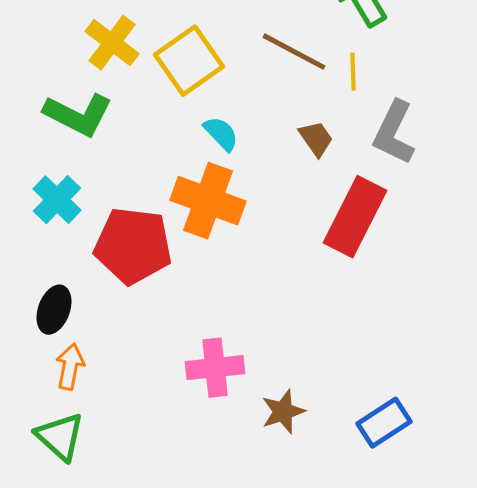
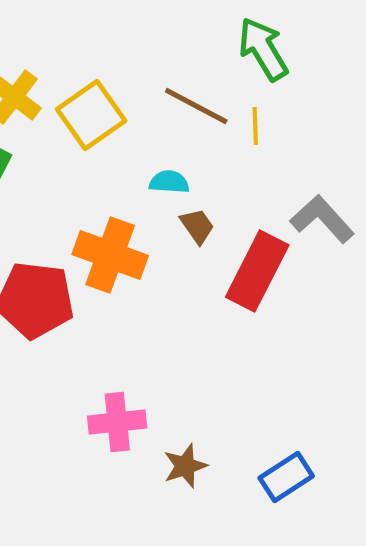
gray L-shape: (394, 133) -> (322, 219), moved, turned 112
cyan semicircle: (221, 134) -> (169, 182), moved, turned -42
brown trapezoid: (316, 139) -> (197, 226), moved

